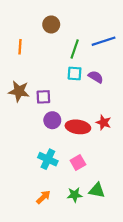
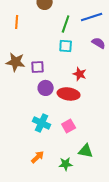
purple semicircle: (96, 77) -> (99, 43), moved
red star: (104, 122) -> (80, 74), moved
green star: (75, 195) -> (66, 164), moved

